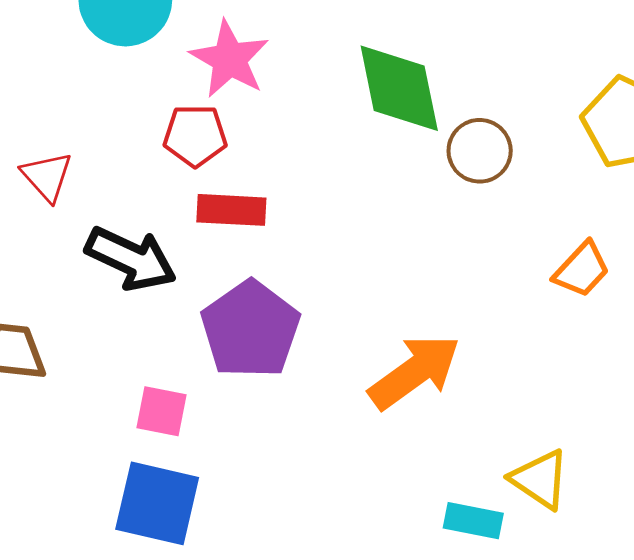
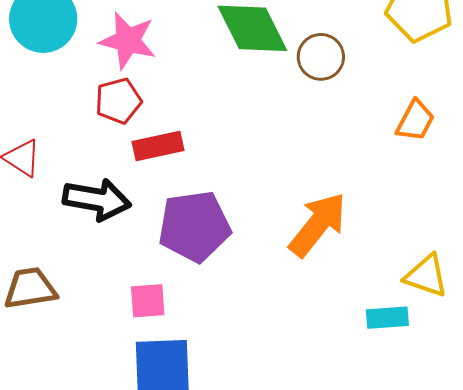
purple pentagon: (250, 329) -> (194, 226), turned -30

